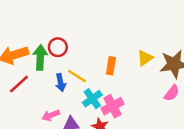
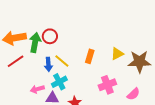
pink semicircle: (172, 93) -> (133, 94), moved
cyan cross: (92, 99) -> (59, 82), moved
pink cross: (112, 106) -> (107, 85), moved

